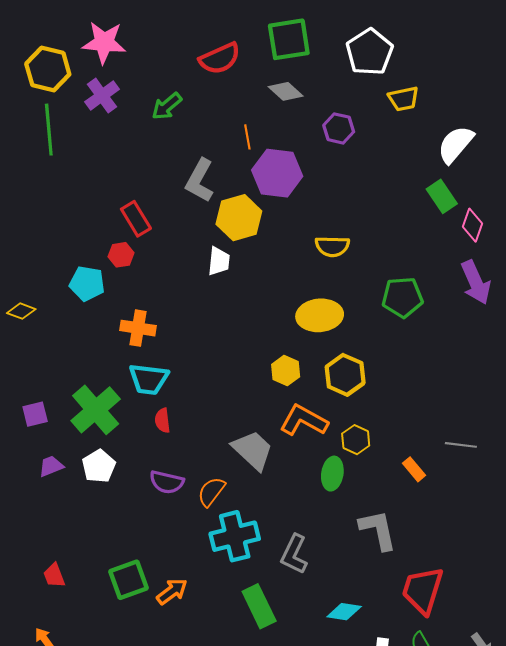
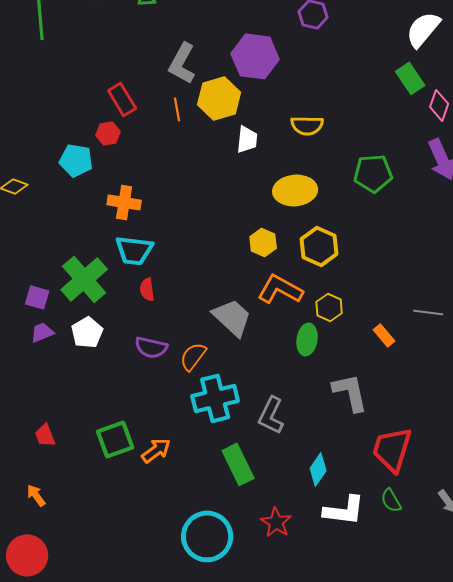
orange line: (247, 137) -> (177, 109), moved
white trapezoid: (219, 261) -> (247, 139), moved
purple square: (35, 414) -> (37, 297), moved, turned 30
cyan diamond: (344, 612) -> (318, 469), turned -64

